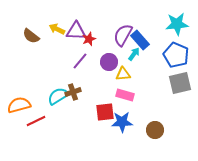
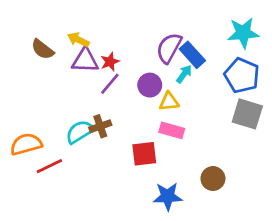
purple triangle: (76, 31) -> (85, 60), moved
red star: (89, 39) -> (110, 62), moved
gray square: (180, 83) -> (247, 114), turned 30
blue star: (122, 122) -> (168, 196), moved

